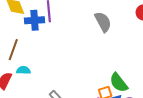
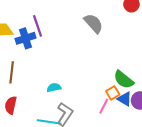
cyan semicircle: (23, 70) -> (54, 88), moved

